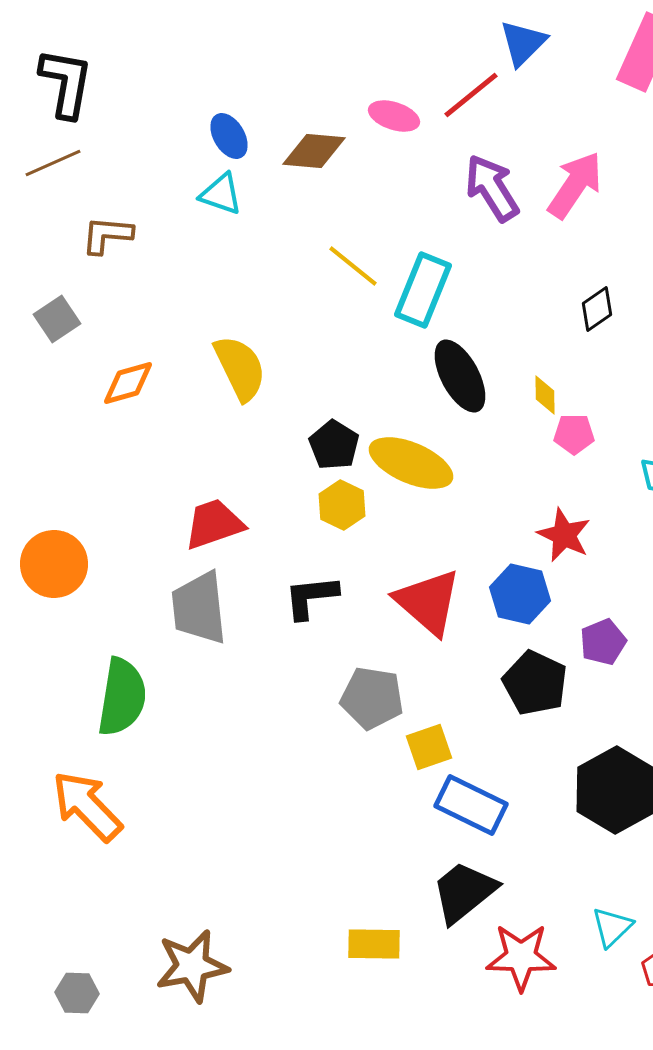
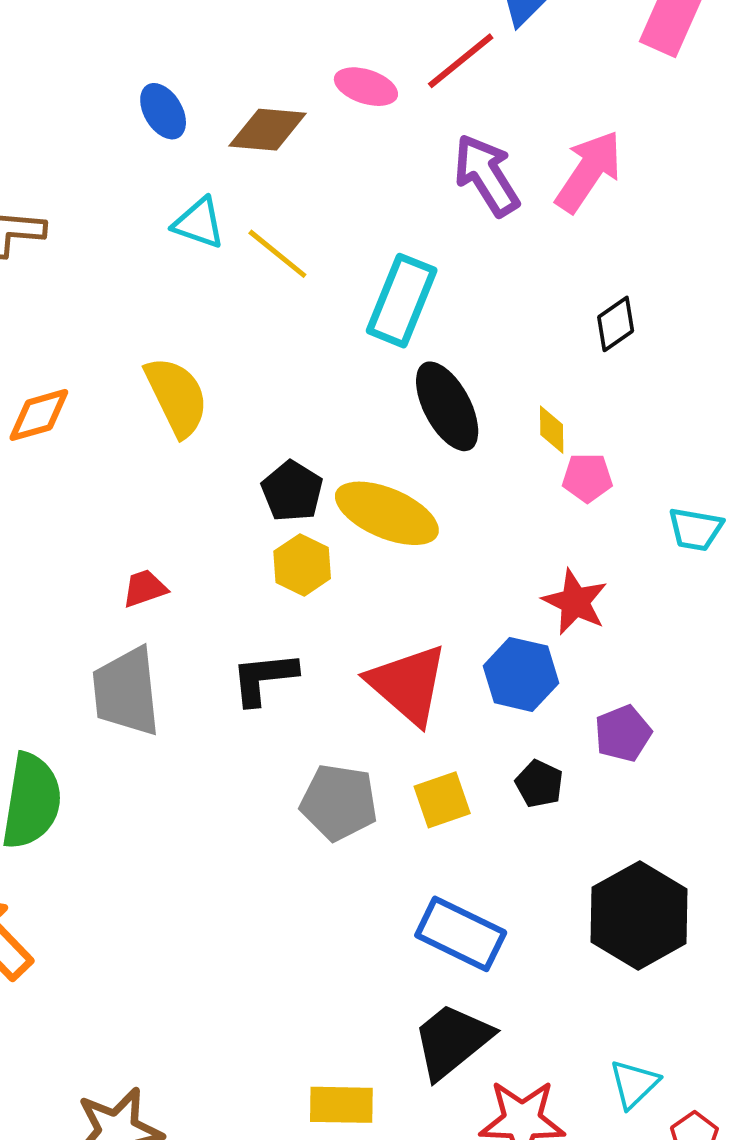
cyan triangle: (221, 194) -> (199, 223), moved
yellow line: (353, 266) -> (277, 254), moved
red trapezoid: (214, 524) -> (145, 588), size x0.6
black pentagon: (535, 683) -> (539, 784), size x0.6
yellow square: (429, 747) -> (442, 800), moved

